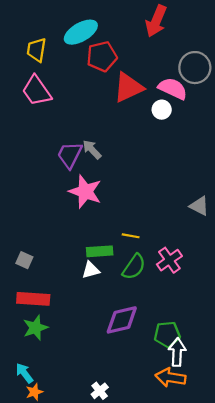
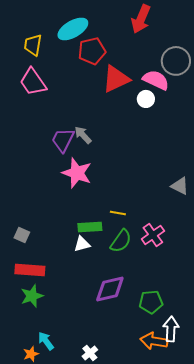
white arrow: (177, 352) -> (171, 329), moved
cyan arrow: (24, 373) -> (46, 341), moved

